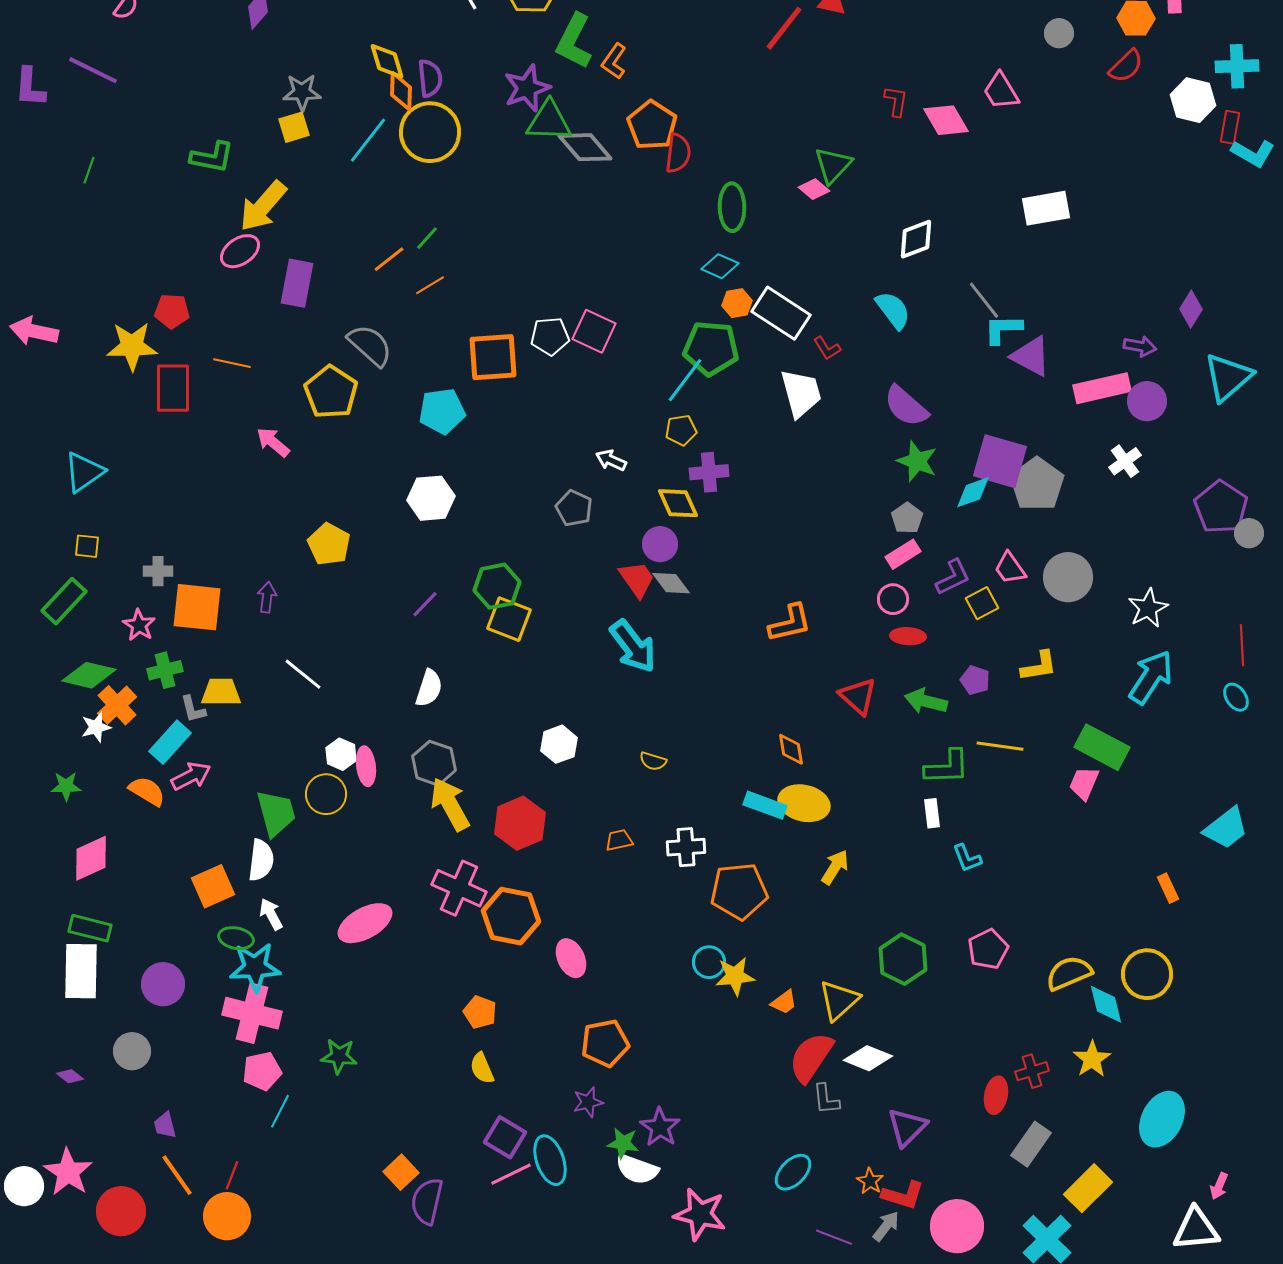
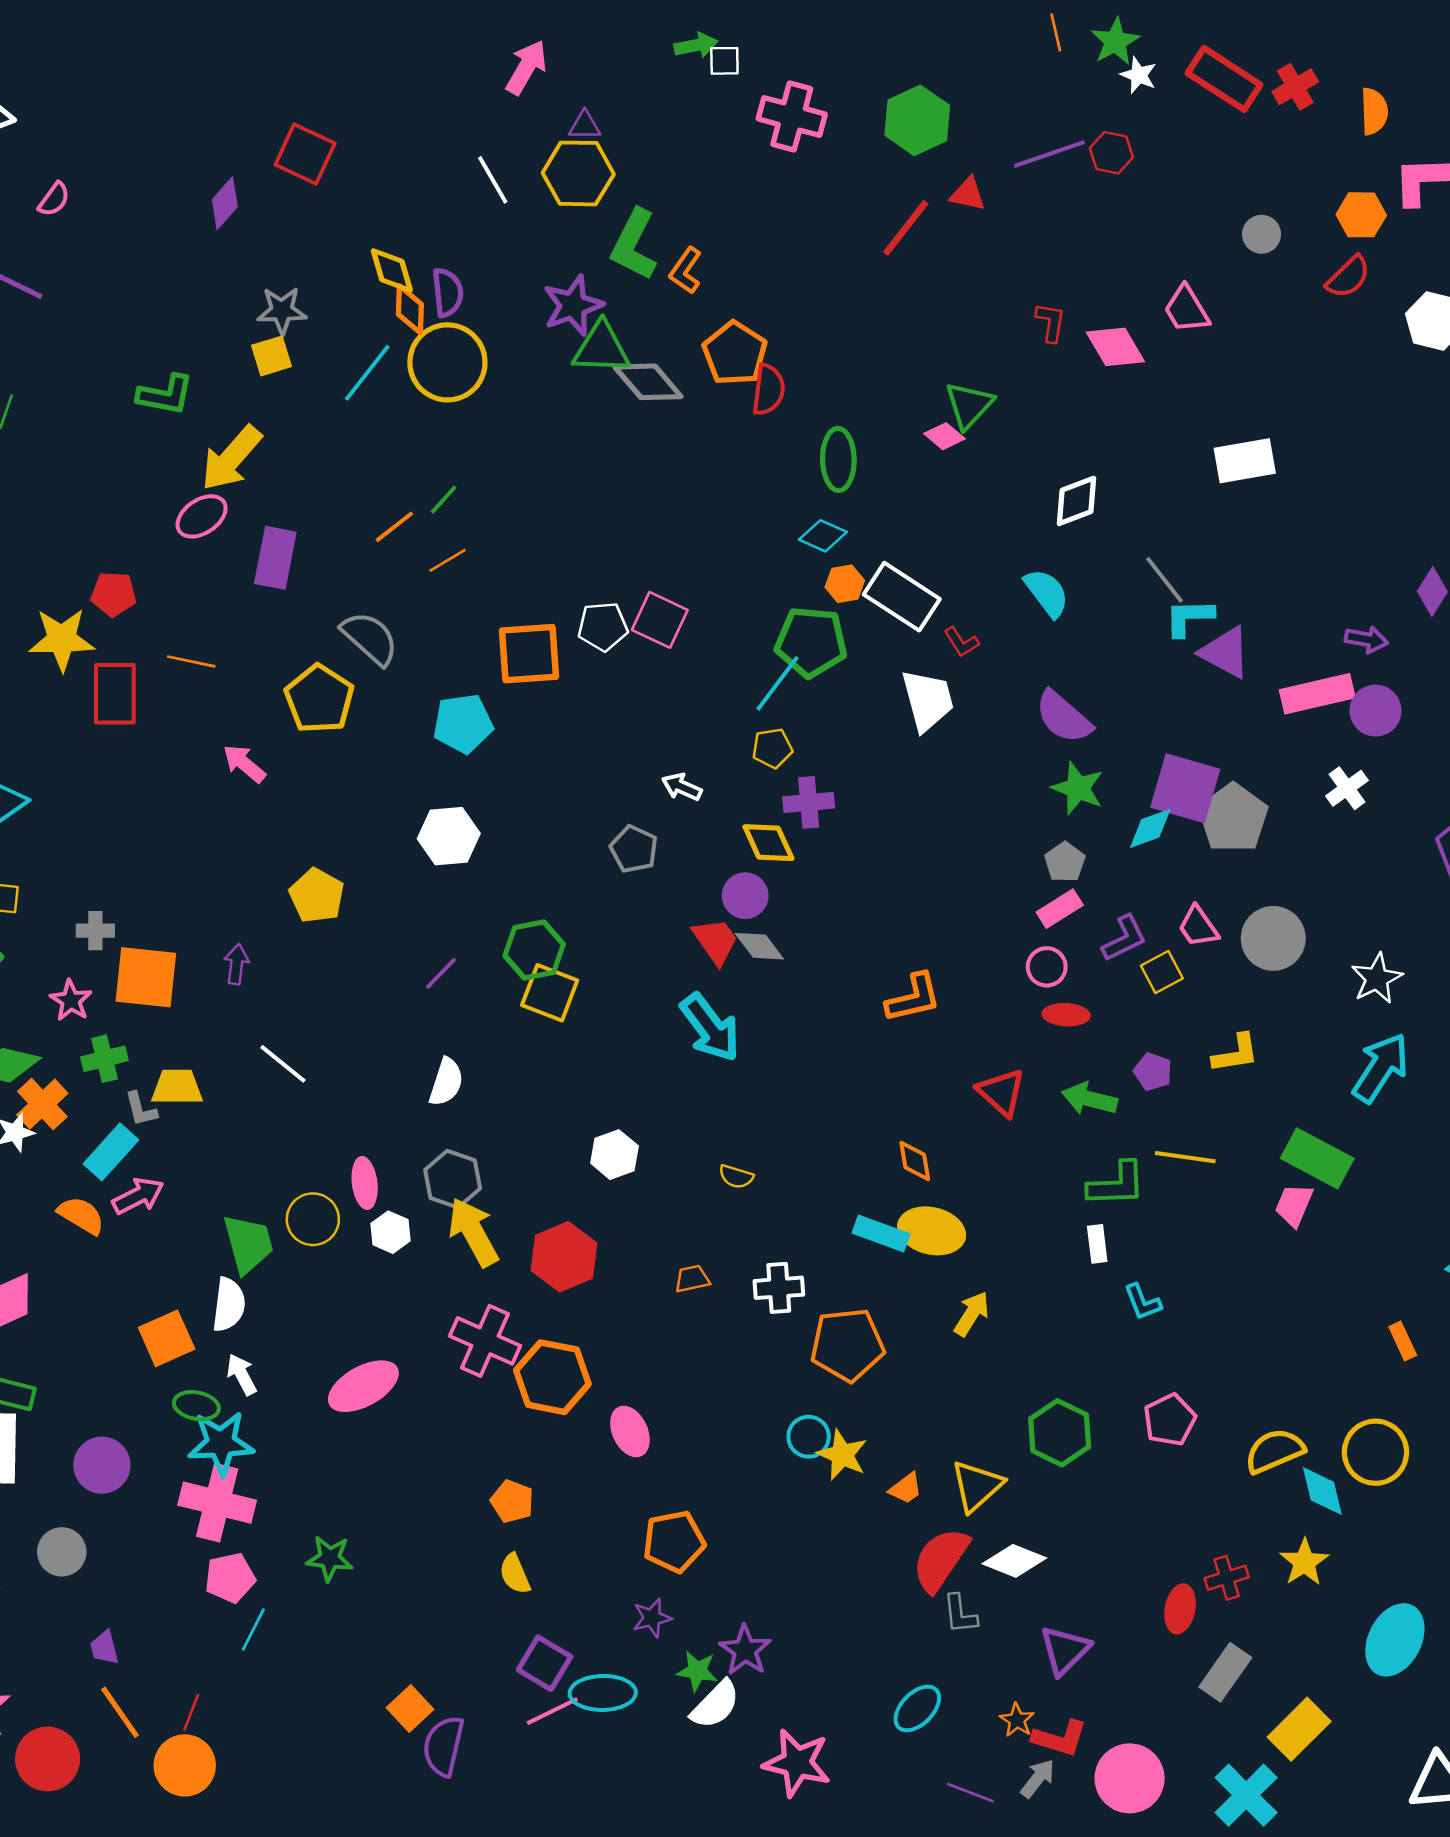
white hexagon: (341, 754) -> (391, 1232), moved
yellow star: (735, 976) -> (842, 1455), turned 30
cyan ellipse: (550, 1160) -> (603, 1693), turned -72
white semicircle: (637, 1169) -> (715, 1705), turned -66

